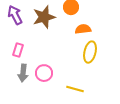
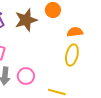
orange semicircle: (83, 29) -> (75, 32), moved

